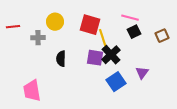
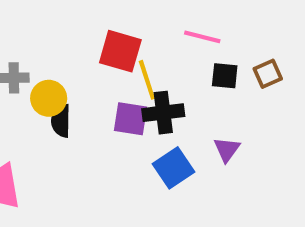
yellow circle: (55, 22) -> (49, 98), moved
black square: (134, 32) -> (225, 76), moved, turned 32
black cross: (111, 55) -> (163, 113), turned 36

